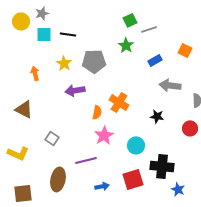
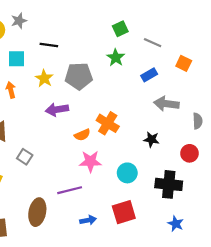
gray line: (149, 29) -> (153, 43), moved, turned 42
cyan square: (44, 34) -> (17, 59), moved
orange semicircle: (97, 112) -> (82, 135), turned 56
pink star: (104, 135) -> (90, 161), turned 30
gray square: (52, 138) -> (25, 157), moved
black cross: (162, 166) -> (169, 184), moved

